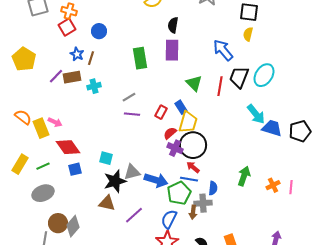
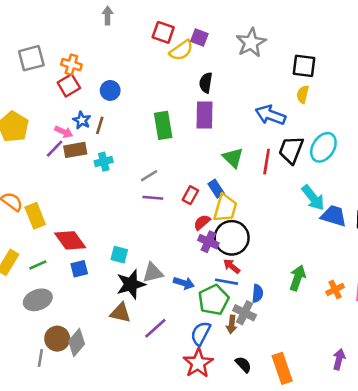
blue arrow: (223, 50) -> (270, 115), turned -30
pink arrow: (55, 122) -> (64, 132), moved
blue arrow: (156, 180) -> (184, 283), size x0.7
gray cross: (203, 203) -> (245, 313), turned 30

